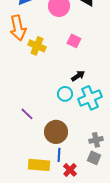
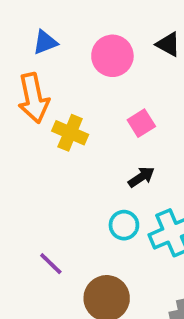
pink square: (74, 41) -> (141, 123), turned 32
black arrow: (78, 76) -> (141, 177), moved

